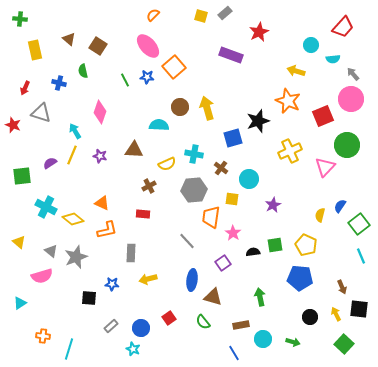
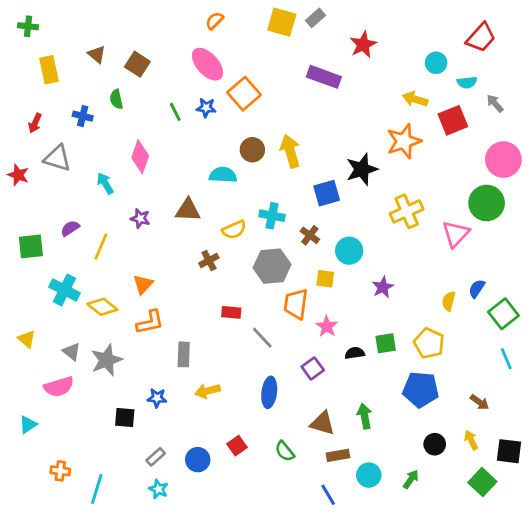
yellow square: (201, 16) -> (282, 22), size x1.5
pink circle: (351, 99) -> (503, 160), moved
orange star: (288, 101) -> (404, 141), turned 30
red square: (323, 116) -> (453, 120), moved
yellow line: (72, 155) -> (101, 246), moved
orange triangle: (102, 203) -> (143, 284), turned 49
red rectangle: (143, 214) -> (231, 312), moved
brown arrow: (342, 287) -> (480, 402), turned -32
brown triangle: (213, 297) -> (322, 423), moved
black square: (359, 309) -> (509, 451), moved
green arrow: (293, 342) -> (411, 479), turned -72
cyan star: (133, 349) -> (158, 489), moved

